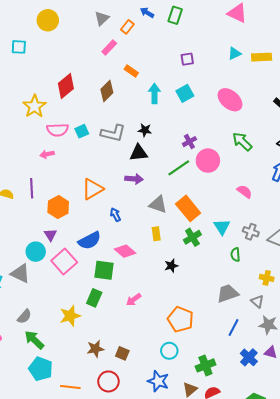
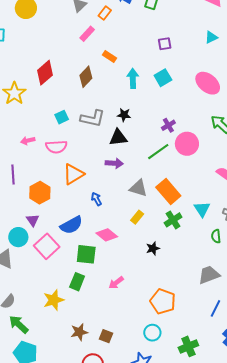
pink semicircle: (58, 130) -> (56, 147), moved
yellow rectangle: (156, 234) -> (137, 217), turned 48

